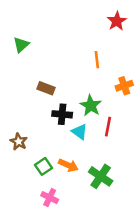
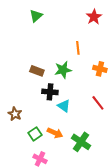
green triangle: (21, 45) -> (36, 16), moved
orange cross: (124, 86) -> (100, 69), turned 32
green star: (91, 106) -> (63, 70), moved, turned 30
red line: (108, 127) -> (98, 103), moved, turned -49

